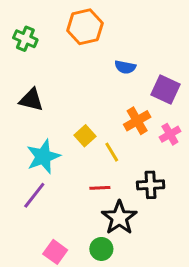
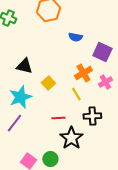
black triangle: (31, 100) -> (24, 66), moved
yellow line: (112, 152) -> (76, 94), moved
green circle: (101, 249) -> (50, 159), moved

